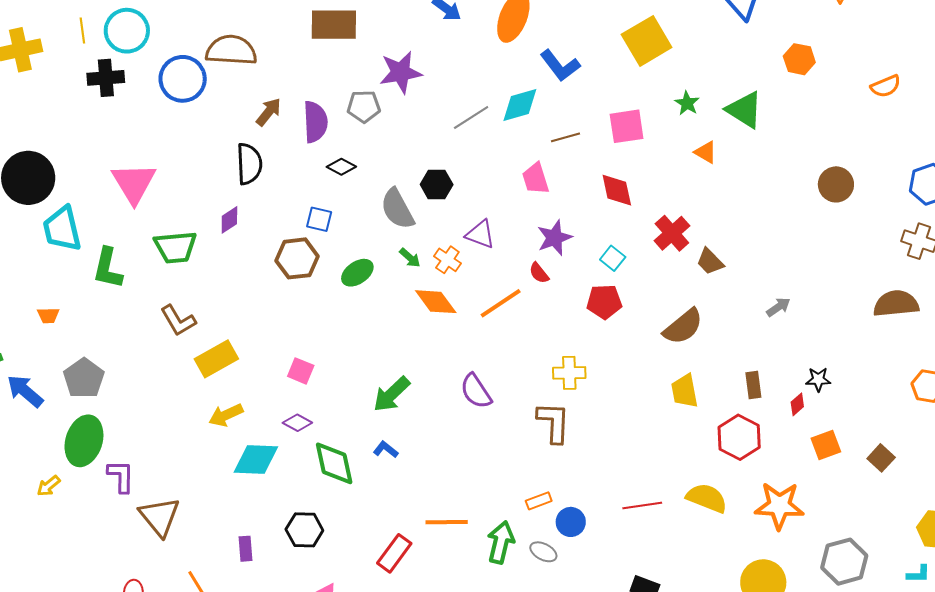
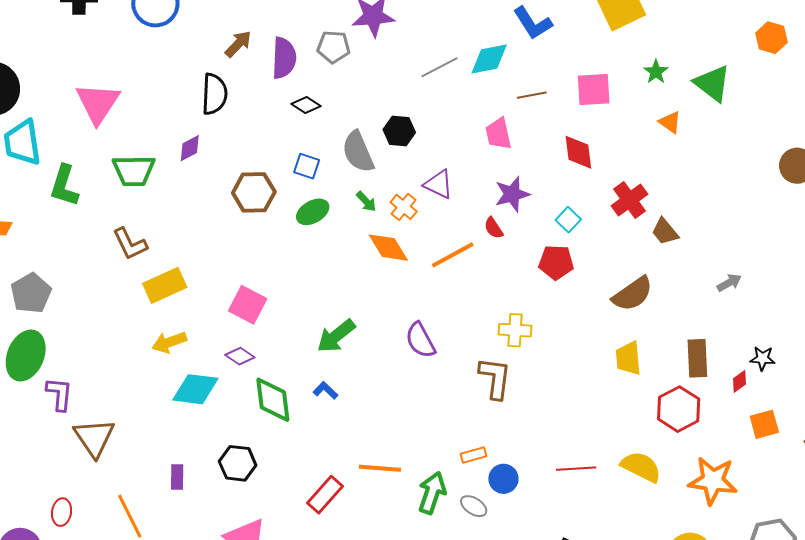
blue square: (319, 219) -> (307, 166), moved
pink square: (301, 371) -> (248, 305), size x1.4
brown rectangle: (753, 385) -> (697, 358), size x1.4

